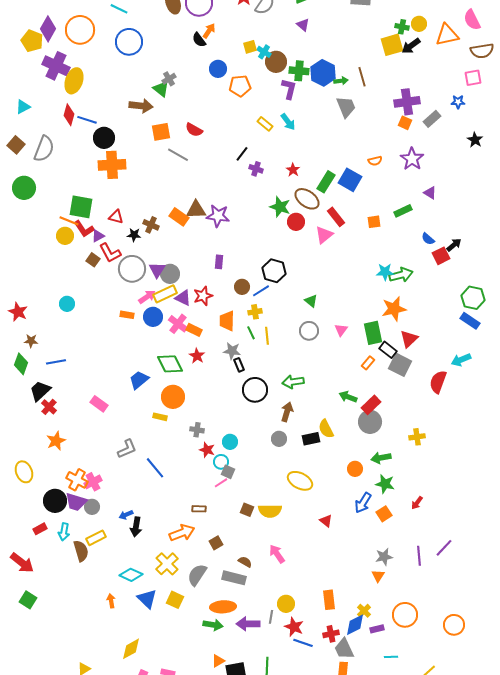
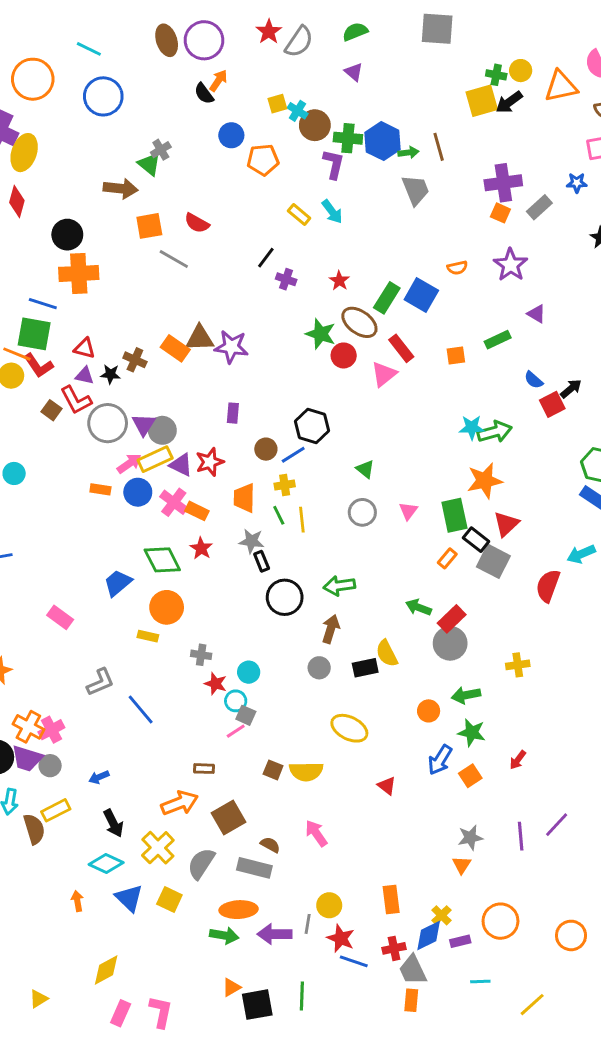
blue line: (87, 120) -> (43, 304), moved
purple triangle: (98, 236) -> (85, 376), moved, turned 40
black arrow: (136, 527) -> (113, 823), moved, turned -36
brown square: (216, 543) -> (228, 817), size x1.6

